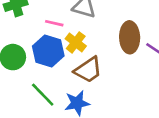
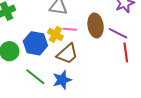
pink line: (54, 23) -> (70, 29), moved

